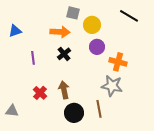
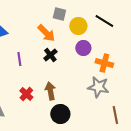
black line: (129, 16) -> (104, 21), moved
orange arrow: (60, 32) -> (46, 33), turned 42
brown line: (99, 109) -> (115, 115), moved

